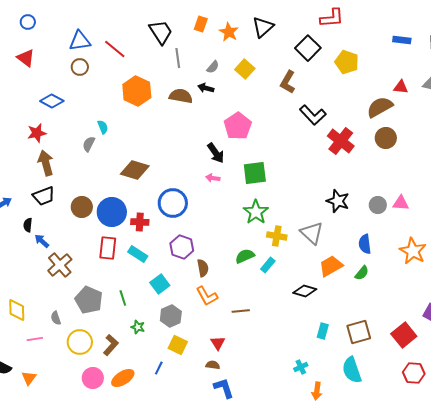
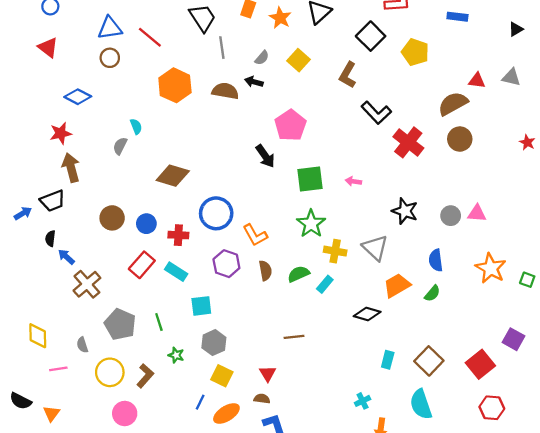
blue rectangle: (402, 40) -> (457, 17), moved
pink arrow: (213, 178) -> (353, 181), moved
black trapezoid: (44, 196) -> (53, 201), moved
blue circle: (112, 212) -> (146, 224), size x0.6
red rectangle: (108, 248) -> (142, 265), turned 35
brown semicircle: (203, 268) -> (265, 271), moved
cyan square: (160, 284) -> (201, 306), turned 30
orange L-shape: (207, 296) -> (255, 235), moved
brown square: (359, 332) -> (429, 361), turned -30
orange ellipse: (123, 378) -> (226, 414), moved

